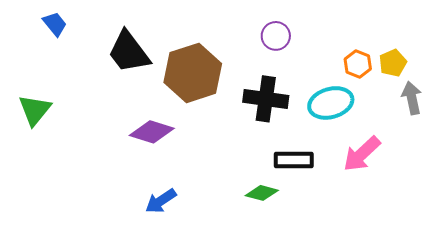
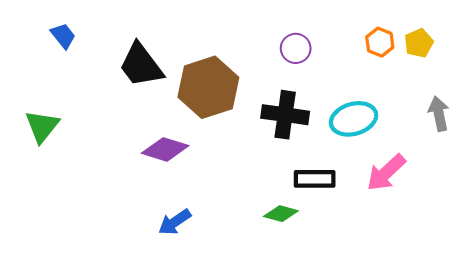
yellow pentagon: (393, 63) -> (419, 43), moved
orange hexagon: (358, 64) -> (380, 42), moved

